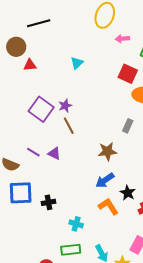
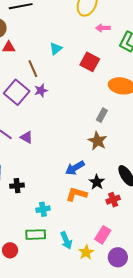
red square: (128, 74) -> (90, 62), moved
brown line: (69, 126) -> (33, 69), moved
brown star: (107, 151) -> (97, 141), moved, turned 30
orange L-shape: (108, 206) -> (76, 194), turned -45
cyan cross: (76, 224) -> (43, 209), turned -32

